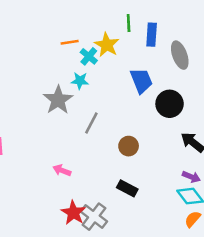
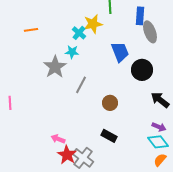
blue rectangle: (152, 35) -> (140, 16), moved
orange line: (70, 42) -> (31, 30), moved
yellow star: (107, 45) -> (93, 24), turned 30
pink arrow: (62, 170) -> (58, 139), moved

